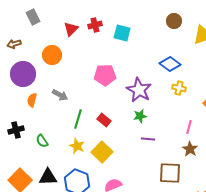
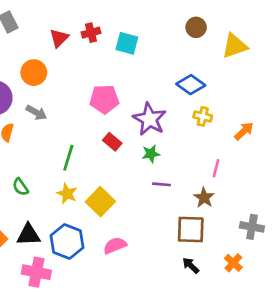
gray arrow: (60, 95) -> (36, 112), moved
red rectangle: (104, 120) -> (112, 142), moved
brown star: (190, 149) -> (204, 198), moved

